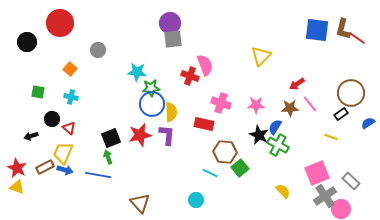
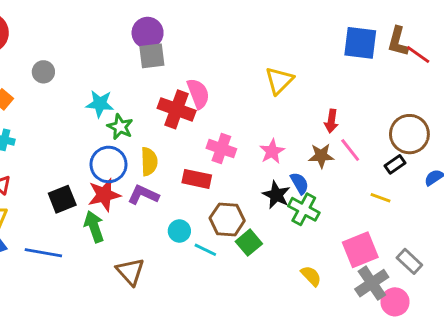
red cross: (190, 76) -> (177, 109), size x1.4
red arrow: (297, 84) -> (331, 121), turned -49
green star: (151, 88) -> (120, 127), turned 30
blue circle: (152, 104) -> (109, 164), moved
pink star: (256, 105) -> (272, 151), turned -30
blue semicircle: (275, 127) -> (299, 183), turned 119
purple L-shape: (167, 135) -> (143, 195), turned -70
green arrow: (108, 157) -> (94, 227), moved, size x1.5
cyan circle: (196, 200) -> (179, 231), moved
brown triangle: (140, 203) -> (130, 272), moved

